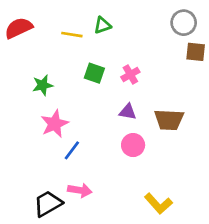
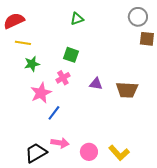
yellow line: (72, 35) -> (23, 43), moved
pink cross: (130, 75) -> (63, 78), moved
pink circle: (133, 145) -> (89, 152), moved

